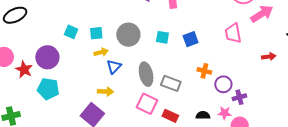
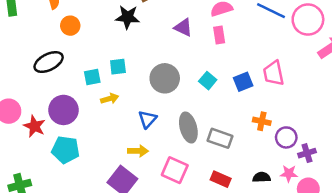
black ellipse: (15, 15) -> (49, 62), moved
cyan square: (71, 32) -> (92, 77), turned -32
cyan square: (96, 33) -> (118, 67), moved
pink trapezoid: (233, 33) -> (274, 73), moved
cyan square: (162, 37) -> (208, 81), turned 32
yellow arrow: (101, 52) -> (110, 99), moved
pink square: (147, 104) -> (175, 170), moved

